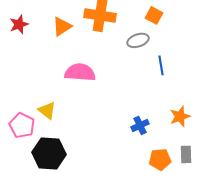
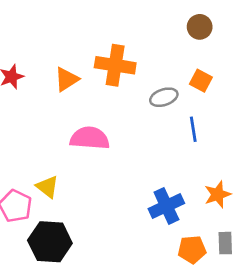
orange square: (154, 15) -> (201, 81), moved
blue cross: (140, 125) -> (166, 206), size x1.5

